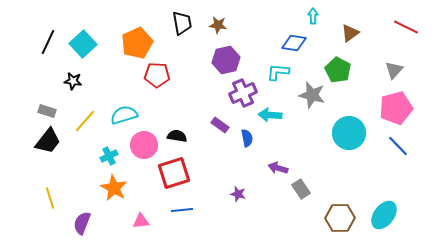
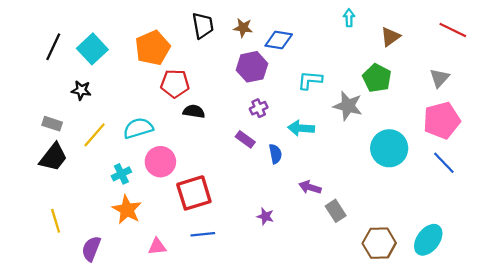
blue diamond: (294, 43) -> (279, 40), moved
purple cross: (243, 93) -> (259, 108), moved, size x0.6
black semicircle: (177, 136) -> (194, 111), moved

